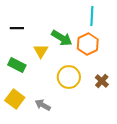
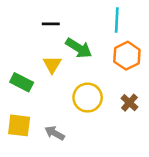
black line: (17, 28) -> (51, 24), moved
orange hexagon: (88, 44) -> (127, 56), moved
yellow square: (15, 99) -> (19, 125), turned -30

